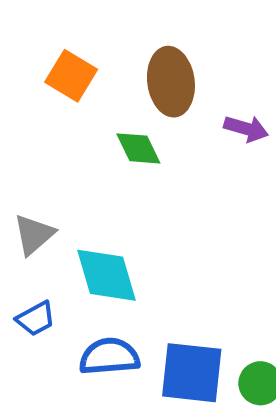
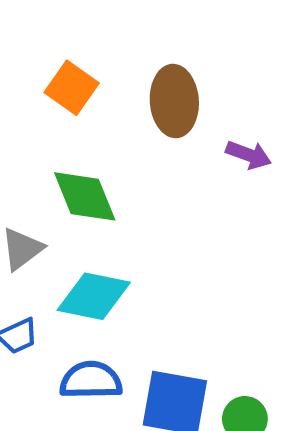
green diamond: (138, 148) -> (85, 196), moved, size x1.4
cyan diamond: (106, 275) -> (94, 296), turned -66

